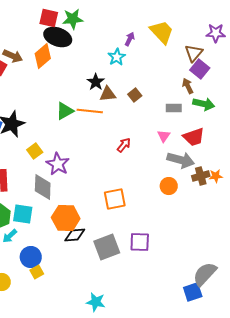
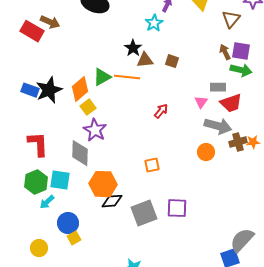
orange diamond: (43, 56) -> (80, 89), moved
purple square: (200, 69) -> (241, 51), moved, turned -30
brown square: (135, 95) -> (172, 61), turned -32
gray rectangle: (174, 108) -> (218, 87), moved
yellow square: (35, 151) -> (88, 107), moved
orange square: (115, 199) -> (152, 165), size x0.7

